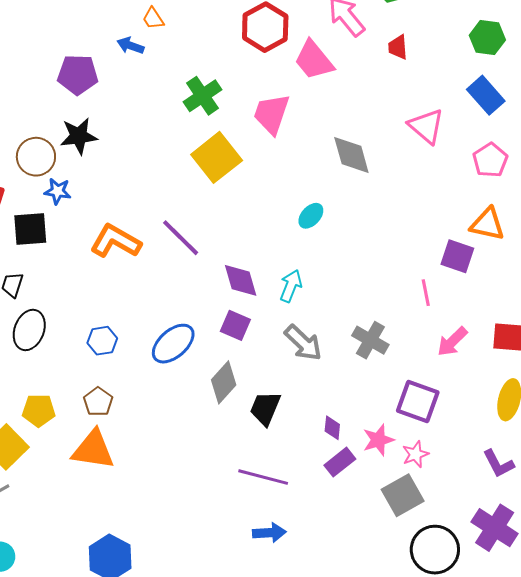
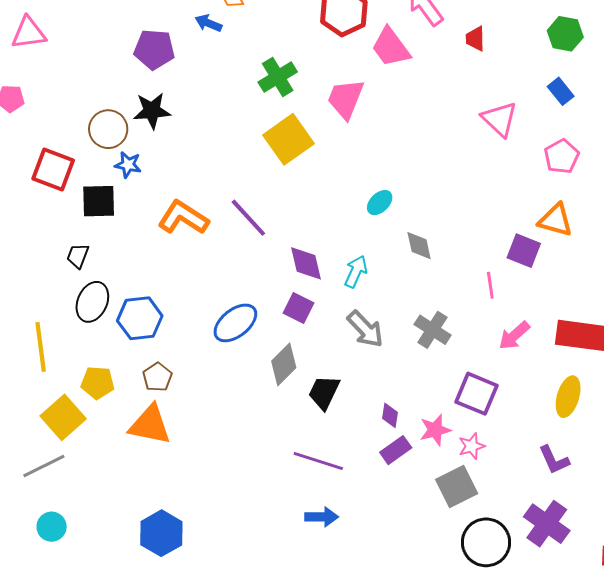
blue rectangle: (486, 95) -> (561, 91), size x0.7
gray diamond: (351, 155) -> (419, 246), moved, size x0.7
blue hexagon: (102, 341) -> (140, 318), moved, size x1.5

